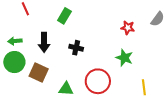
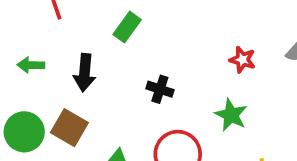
black cross: (76, 48) -> (160, 89), moved
green circle: (14, 62) -> (24, 132), moved

